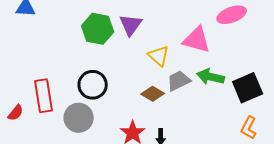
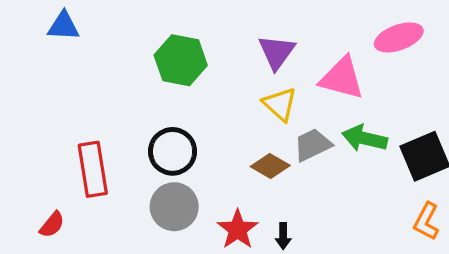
purple triangle: (131, 25) -> (277, 52), moved
red semicircle: (16, 113) -> (52, 225), moved
gray circle: (79, 118) -> (174, 207), moved

